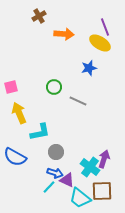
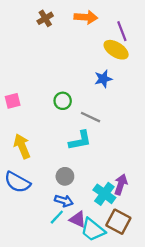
orange arrow: (64, 34) -> (86, 17), moved
yellow arrow: (19, 113) -> (22, 146), moved
cyan L-shape: (40, 132) -> (80, 140), moved
purple triangle: (67, 180) -> (78, 219), moved
brown square: (102, 191) -> (118, 222), turned 30

